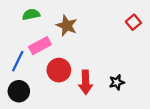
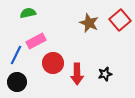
red square: (133, 22) -> (120, 20), size x1.5
brown star: (67, 26) -> (89, 23), moved

